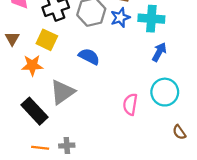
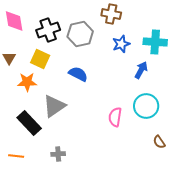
blue star: (120, 18) -> (121, 44), moved
cyan cross: (151, 19) -> (155, 42), moved
orange line: (40, 148) -> (16, 156), moved

